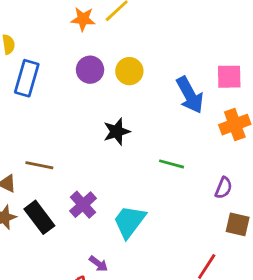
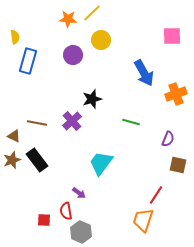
yellow circle: (129, 71) -> (101, 40), moved
pink square: (229, 77) -> (172, 36), moved
purple cross: (83, 205) -> (72, 121), moved

